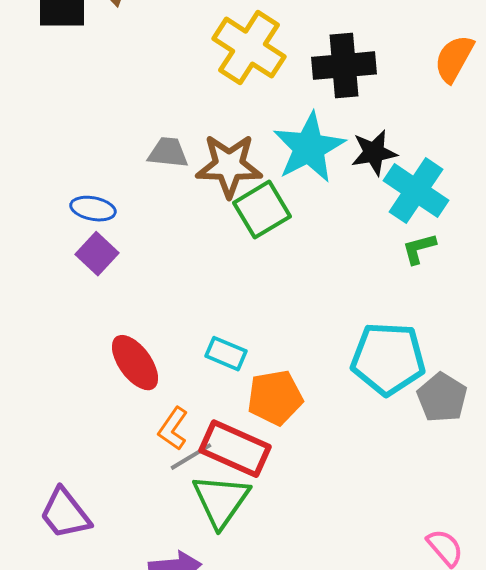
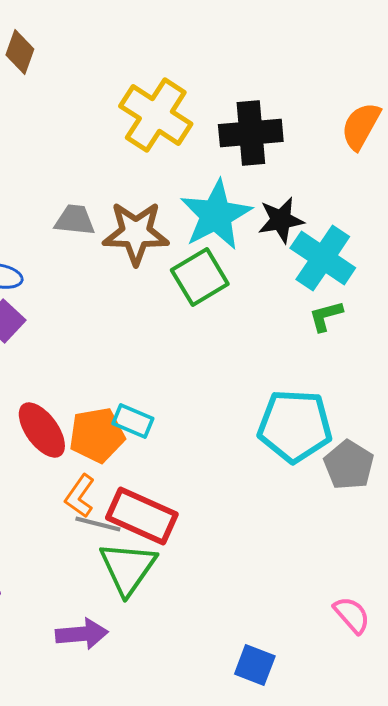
green square: (262, 210) -> (200, 277), moved
orange pentagon: (275, 398) -> (97, 435), moved
gray line: (191, 457) -> (98, 524), turned 45

